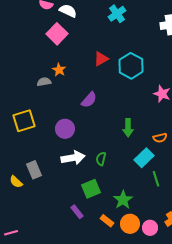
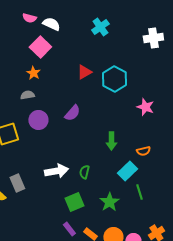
orange star: (59, 70) -> (33, 73), moved
purple circle: (65, 129) -> (38, 120), moved
green star: (123, 200) -> (109, 202), moved
purple rectangle: (77, 212) -> (69, 229), moved

